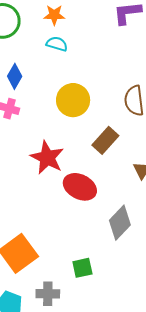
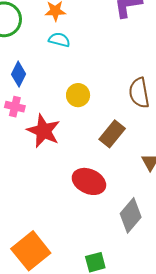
yellow circle: (73, 100) -> (78, 95), size x0.7
red star: (47, 158) -> (44, 131), moved

